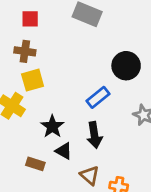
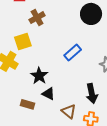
brown cross: (25, 51) -> (37, 18), moved, turned -35
black circle: (126, 66) -> (91, 14), moved
black arrow: (94, 135) -> (92, 93), moved

